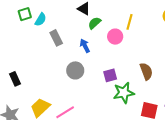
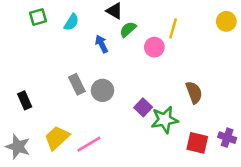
cyan semicircle: (41, 20) -> (71, 22), moved
gray rectangle: (56, 38) -> (77, 84), moved
blue arrow: (85, 46) -> (102, 44), moved
purple square: (110, 75) -> (143, 107), moved, turned -32

